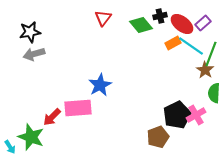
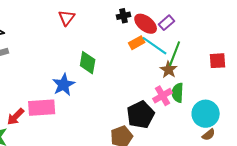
green diamond: (141, 25) -> (88, 63), moved, turned 50
pink cross: (196, 115) -> (163, 96), moved

